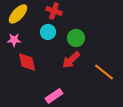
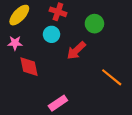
green circle: (76, 38) -> (94, 24), moved
red arrow: (71, 60) -> (76, 50), moved

